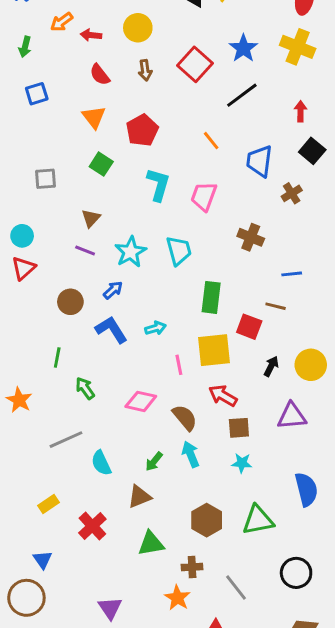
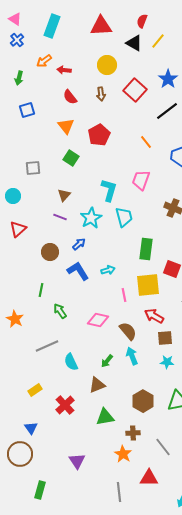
yellow circle: (138, 28) -> (107, 65), moved
cyan L-shape: (158, 185) -> (109, 190), moved
cyan circle: (22, 236) -> (13, 196), moved

